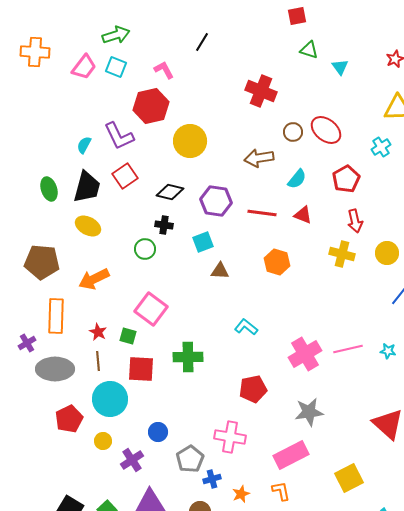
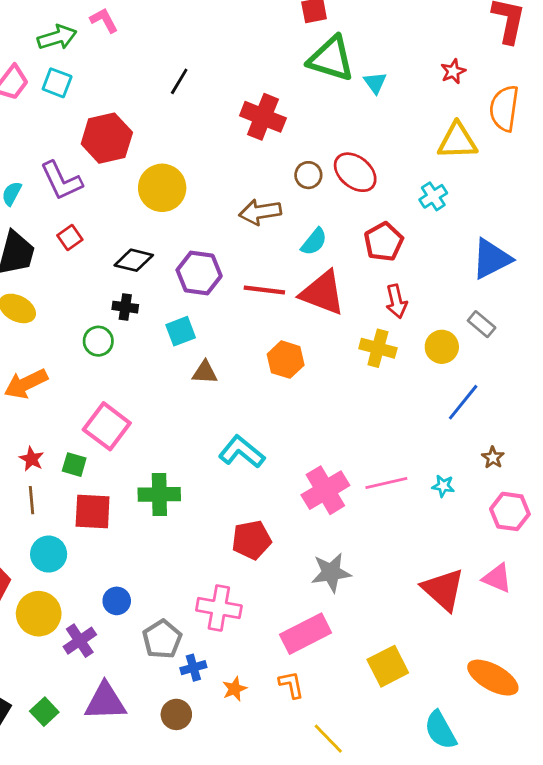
black line: (202, 42) -> (179, 81), moved
green triangle: (309, 50) -> (331, 59), size x1.8
pink L-shape: (164, 70) -> (104, 20), moved
red square: (125, 176) -> (70, 237), size x0.7
red triangle: (303, 215) -> (323, 293), size x1.8
cyan L-shape: (246, 327) -> (242, 452), size x1.4
cyan circle: (110, 399) -> (49, 554), size x0.7
yellow circle: (103, 441) -> (39, 614), size x1.8

